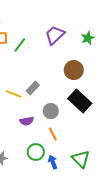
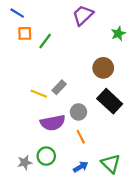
purple trapezoid: (55, 35) -> (83, 15), moved
purple semicircle: (27, 121) -> (53, 123), size x1.6
green circle: (36, 152) -> (46, 156), moved
blue arrow: (53, 162) -> (81, 167), turned 80

